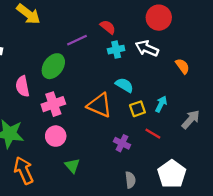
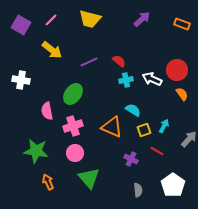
red circle: (159, 18) -> (177, 70), moved
purple line: (77, 40) -> (89, 62), moved
green triangle: (72, 166) -> (89, 178), size x1.6
orange arrow: (24, 170) -> (48, 182), size x0.7

